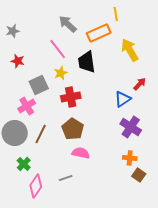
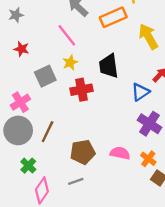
black trapezoid: (87, 62) -> (109, 66), moved
pink cross: (27, 106) -> (20, 102), moved
brown pentagon: (73, 129) -> (83, 152), moved, turned 30
pink semicircle: (81, 153) -> (120, 153), moved
orange cross: (130, 158) -> (148, 159), turned 32

